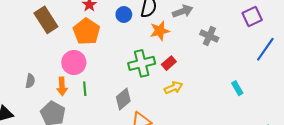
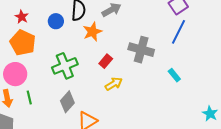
gray cross: (209, 36) -> (141, 50), moved, size x1.4
blue line: (265, 49) -> (178, 32), moved
green cross: (142, 63) -> (65, 66), moved

